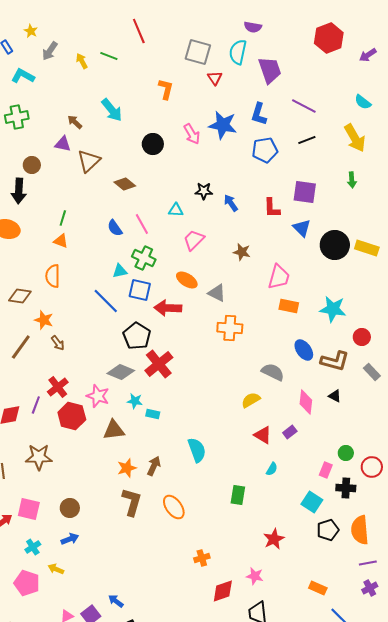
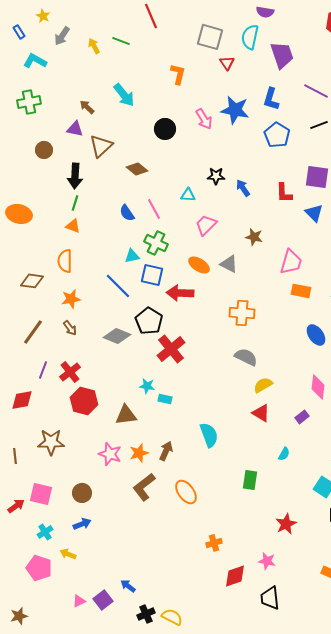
blue pentagon: (265, 150) -> (277, 135), turned -30
black arrow: (19, 191) -> (75, 176), moved
gray triangle: (217, 293) -> (229, 264), moved
orange star: (44, 320) -> (71, 299), moved, turned -30
gray diamond: (121, 372) -> (117, 336), moved
gray semicircle: (273, 372) -> (246, 357), moved
pink star: (98, 396) -> (110, 454), moved
purple line: (36, 405) -> (43, 370), moved
red triangle: (263, 435) -> (261, 413), moved
brown L-shape: (132, 502) -> (144, 487), turned -144

